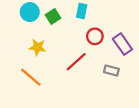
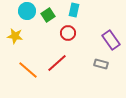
red circle: (95, 36) -> (68, 33), moved
yellow star: (37, 47) -> (15, 36), moved
red line: (76, 62) -> (57, 63), moved

